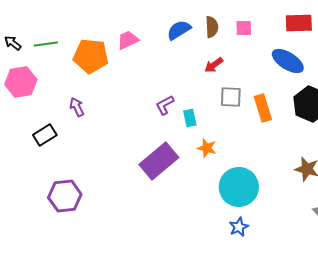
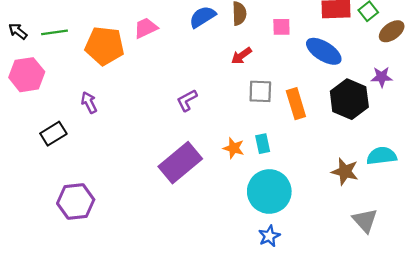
pink square: (244, 28) -> (281, 27), moved
cyan rectangle: (190, 118) -> (263, 144), moved

